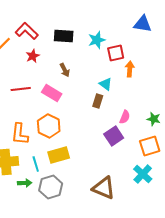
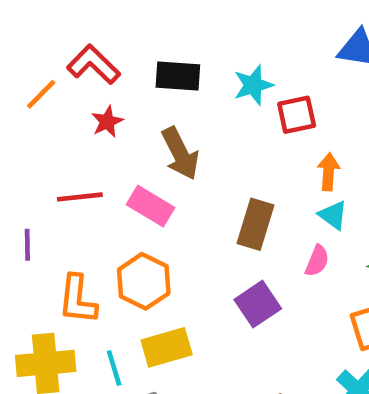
orange arrow: (130, 69) -> (328, 172), moved
brown arrow: (65, 70) -> (180, 154), size x1.6
cyan triangle: (106, 84) -> (333, 215), moved
brown rectangle: (98, 101) -> (255, 224), size x1.5
purple square: (114, 136) -> (258, 304), moved

